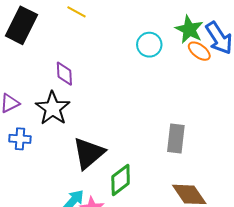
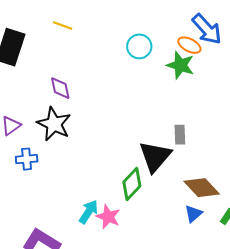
green star: (189, 30) -> (180, 65), moved
gray rectangle: (176, 138) -> (180, 135), size x0.7
black triangle: (89, 153) -> (155, 156), moved

